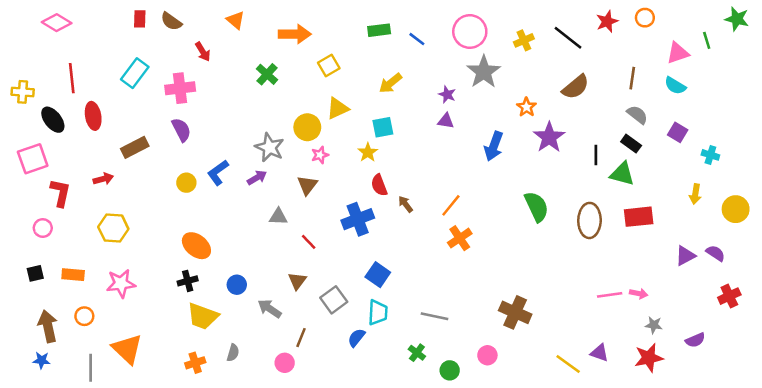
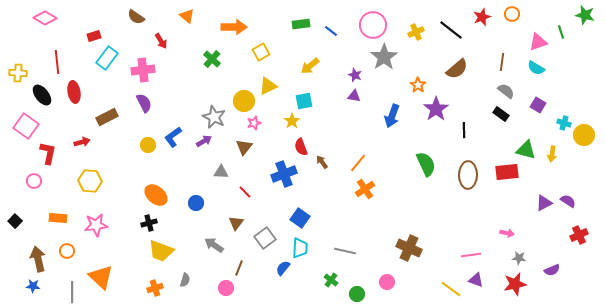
red rectangle: (140, 19) -> (94, 36), moved, turned 72
black line: (596, 155) -> (464, 130), moved
pink square: (33, 159) -> (26, 126), turned -35
green triangle: (622, 174) -> (526, 150), moved
yellow circle: (736, 209) -> (584, 135), moved
black square: (35, 273) -> (15, 221), moved, turned -32
blue circle: (237, 285) -> (196, 203), moved
pink line: (610, 295) -> (471, 255), moved

